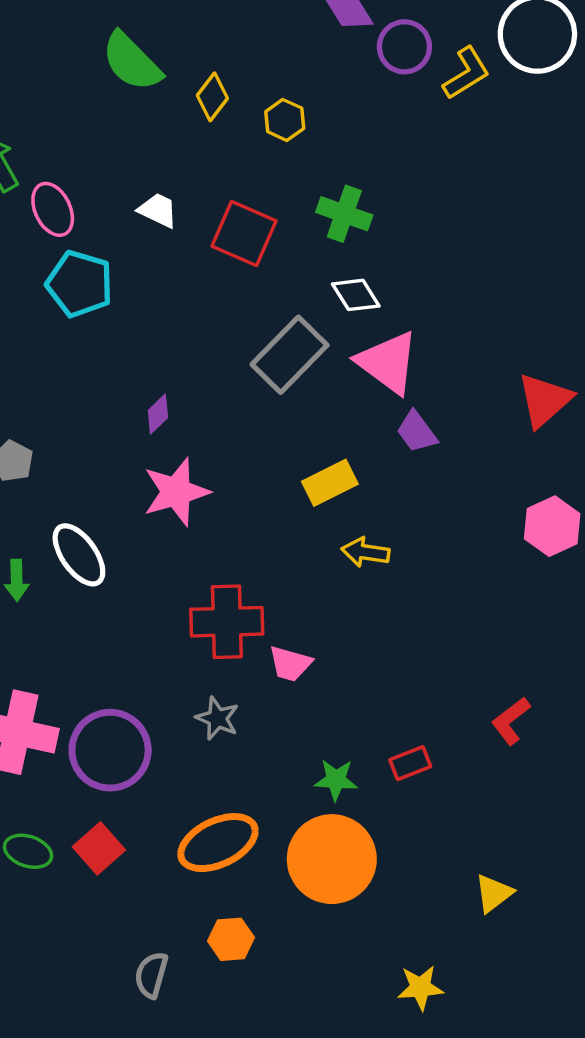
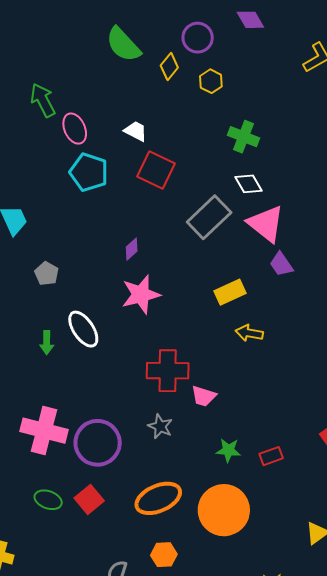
purple circle: (404, 47) -> (198, 38), moved
red square: (244, 234) -> (156, 170), moved
green star: (336, 780) -> (228, 450), moved

